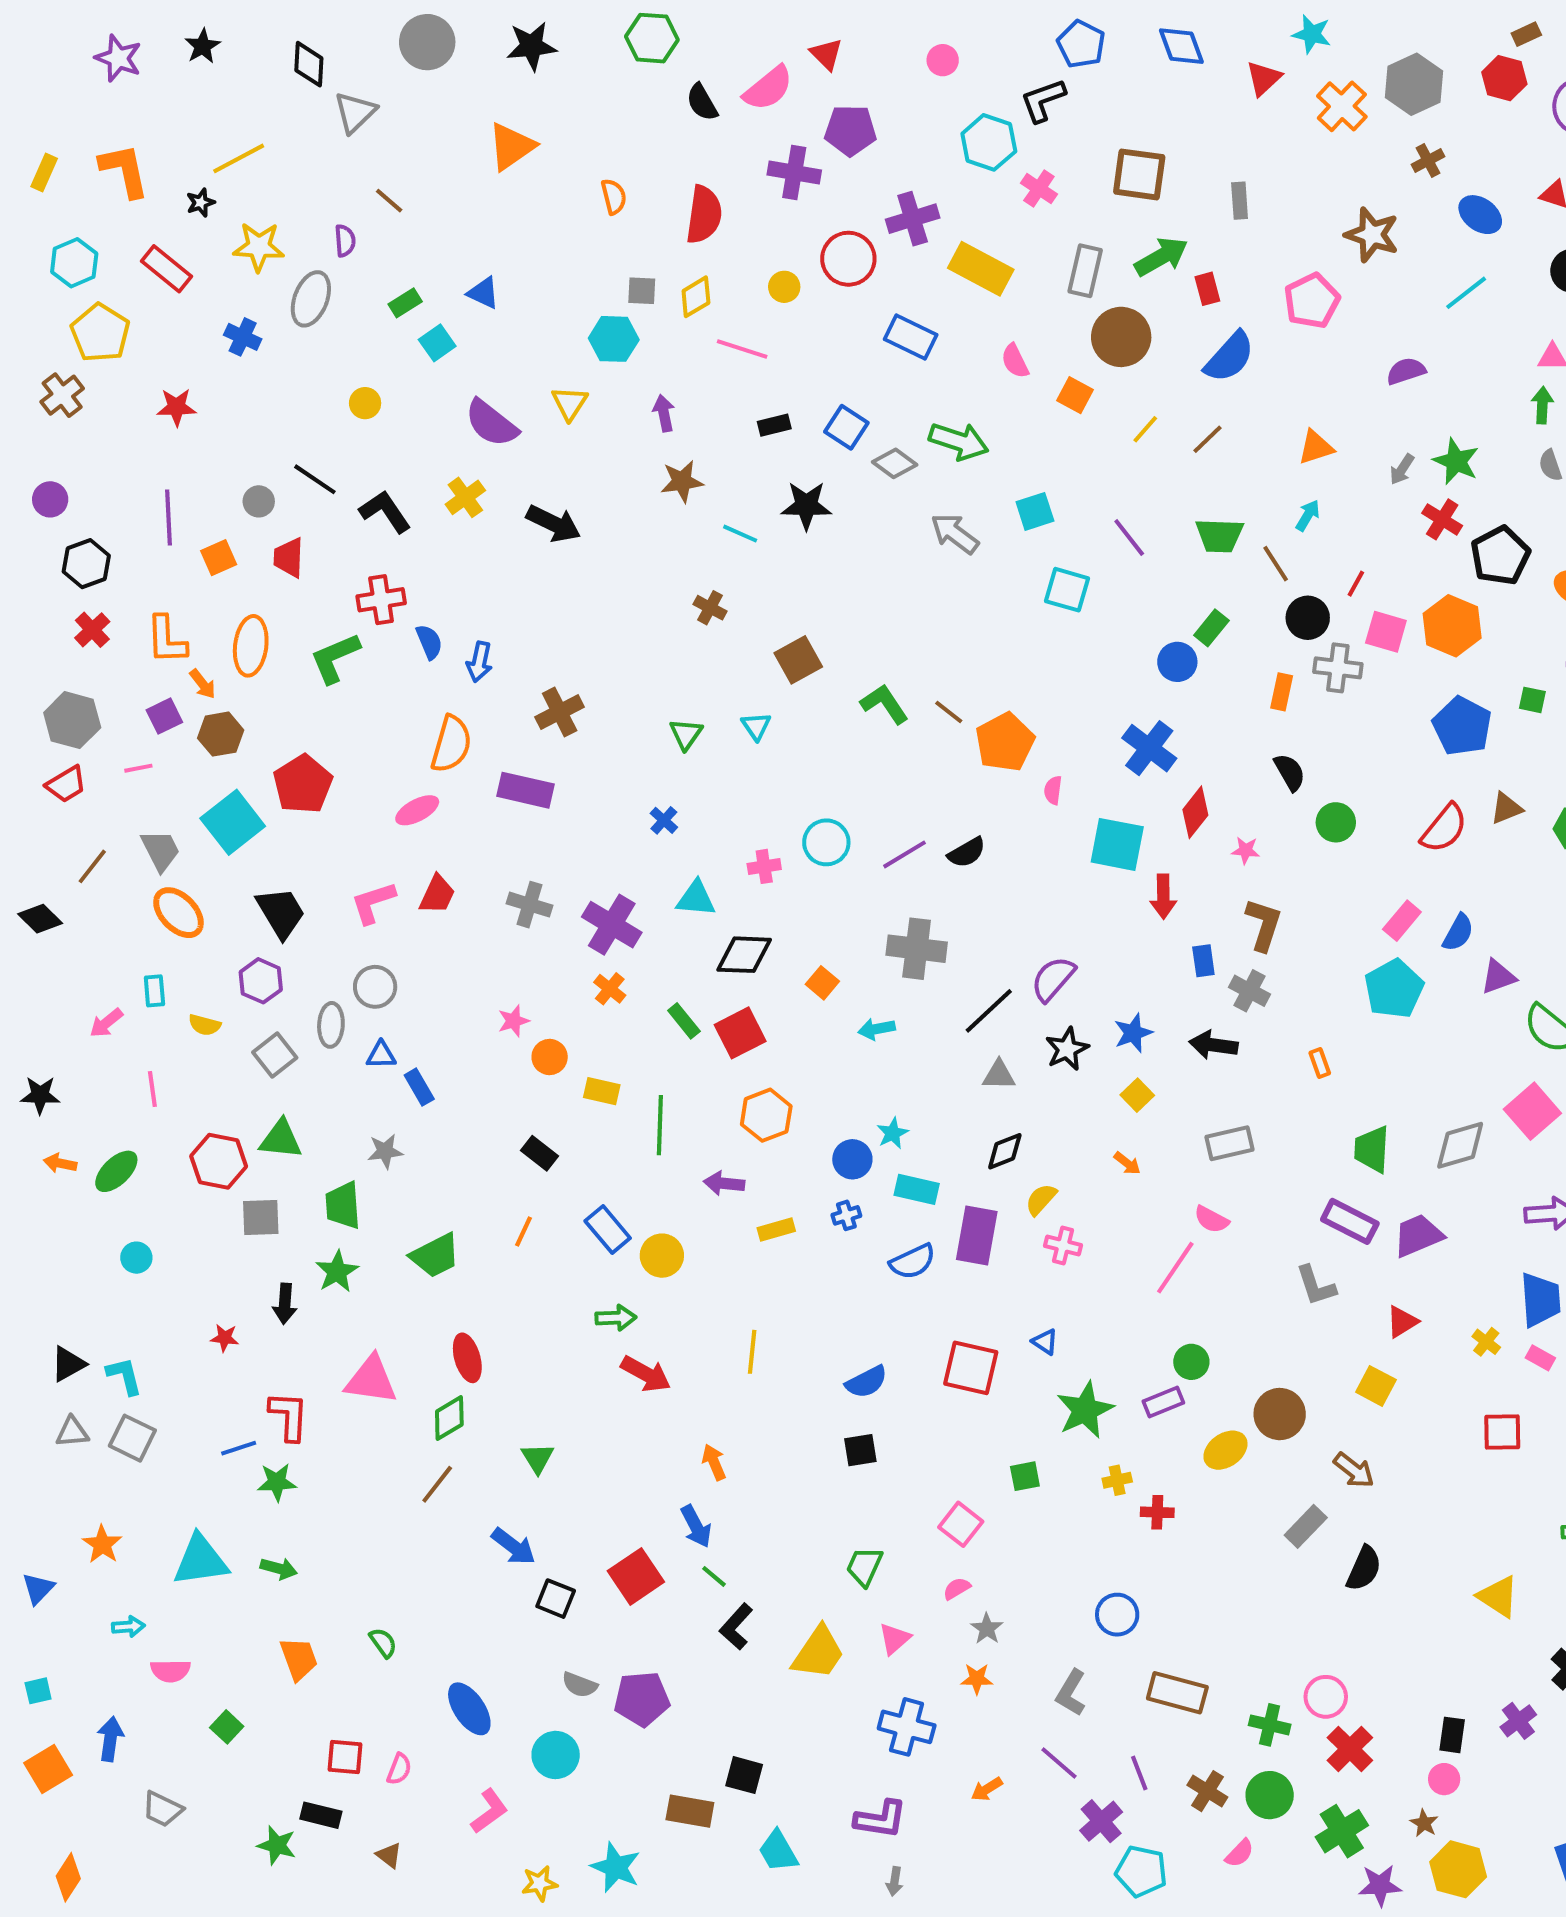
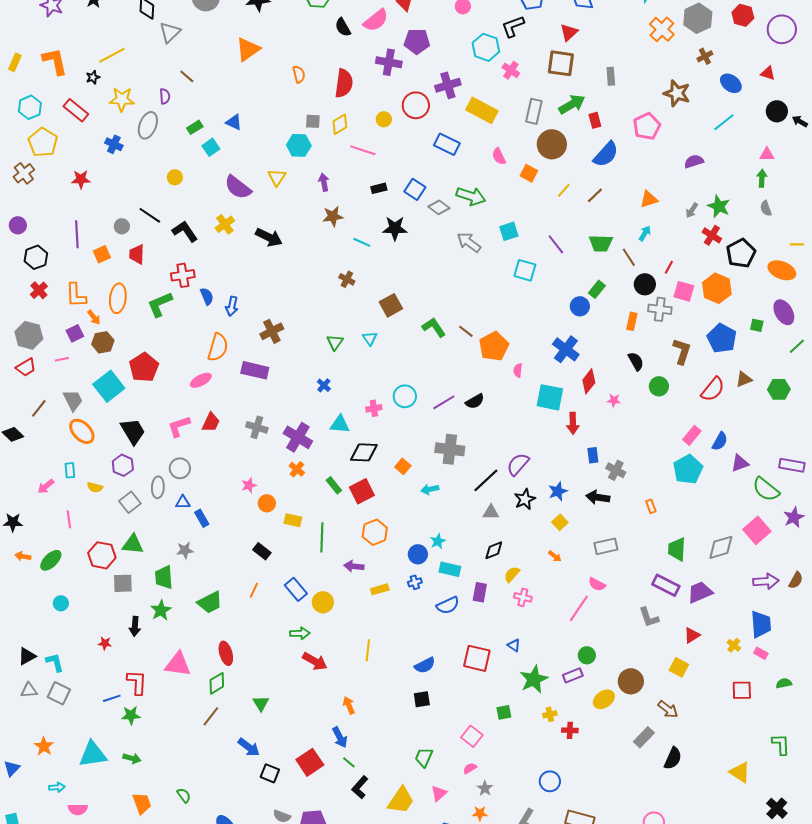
red triangle: (1264, 78) -> (569, 32), moved
brown L-shape: (1264, 925) -> (682, 351), moved
purple rectangle: (977, 1236) -> (480, 592), size x0.7

